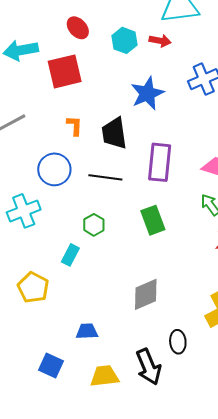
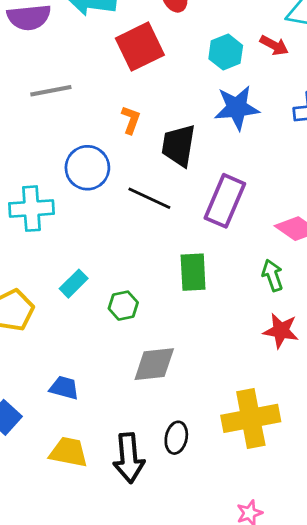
cyan hexagon: (124, 40) -> (226, 52), moved
red square: (65, 71) -> (140, 47), turned -30
green hexagon: (94, 225) -> (123, 306), moved

